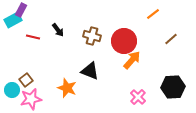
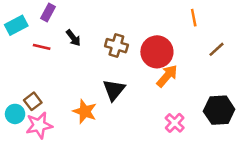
purple rectangle: (21, 10) -> (48, 13), moved
orange line: (153, 14) -> (194, 18), turned -64
black triangle: (90, 71) -> (114, 90), turned 48

